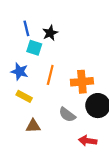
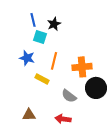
yellow rectangle: (24, 96) -> (42, 79), moved
brown triangle: (33, 126) -> (29, 115), moved
red arrow: (88, 141) -> (63, 119), moved

